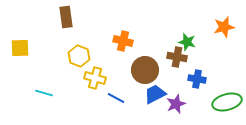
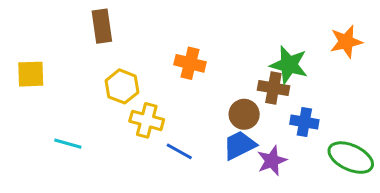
green star: (187, 42) -> (289, 65), size x1.4
brown circle: (145, 70) -> (244, 114), moved, size x0.7
green ellipse: (227, 102) -> (351, 158), turned 40

